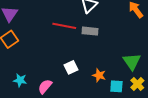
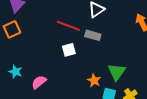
green triangle: (132, 61) -> (117, 72), moved
white square: (71, 67) -> (69, 50), moved

